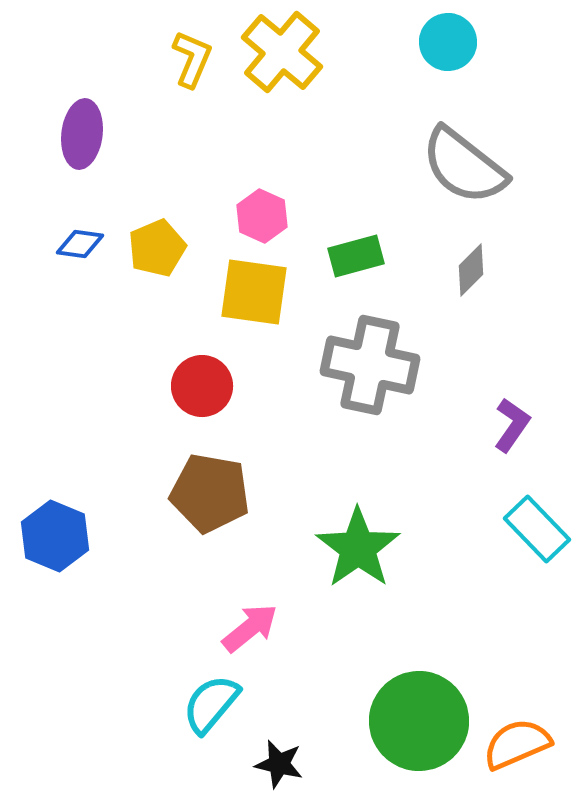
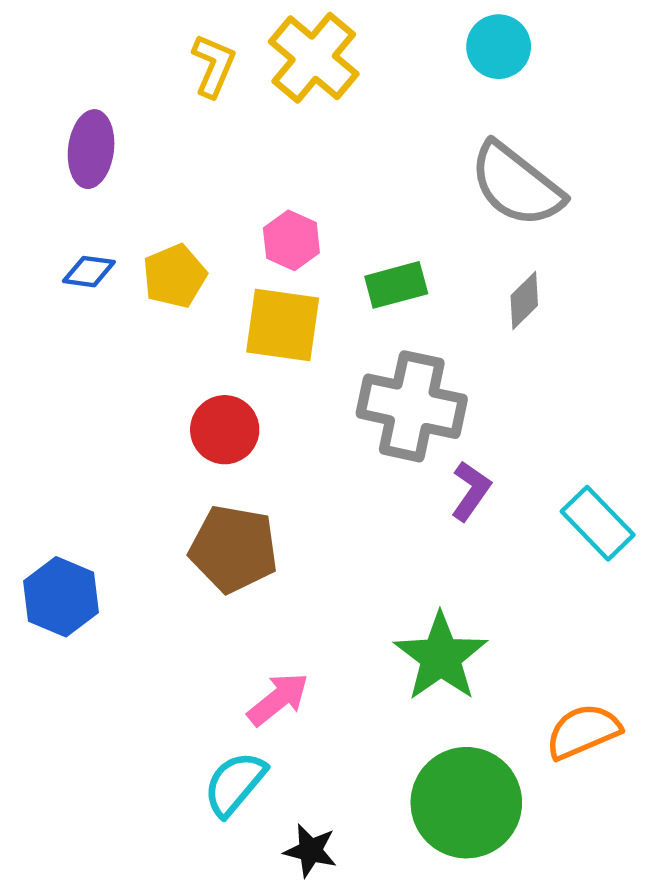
purple L-shape: (512, 425) -> (471, 491), moved
cyan rectangle: (537, 529) -> (598, 523), moved
green star: (358, 548) -> (441, 657), moved
orange semicircle: (517, 744) -> (583, 731), moved

